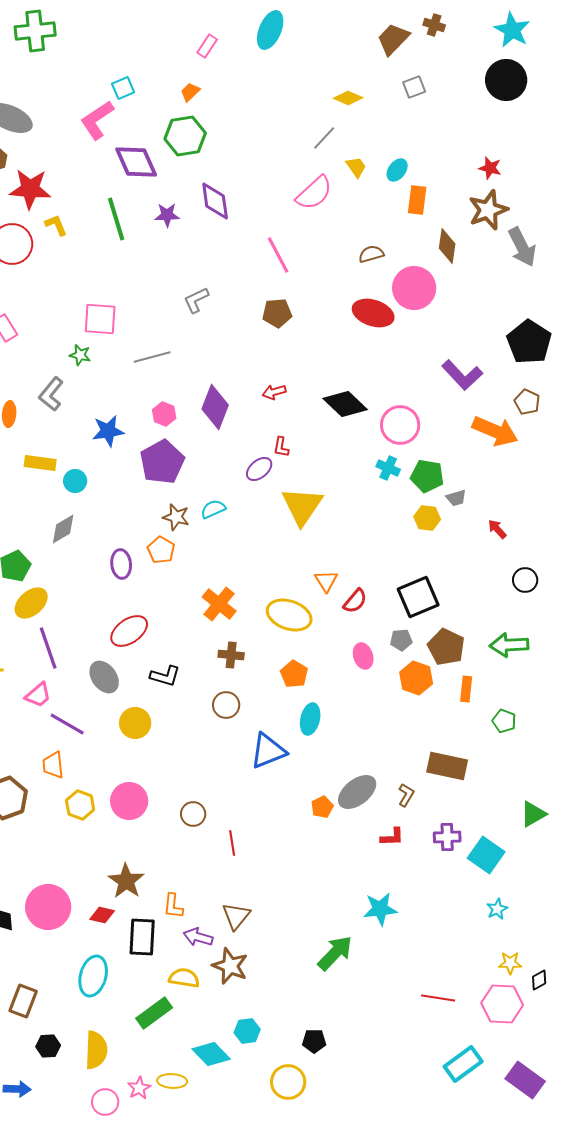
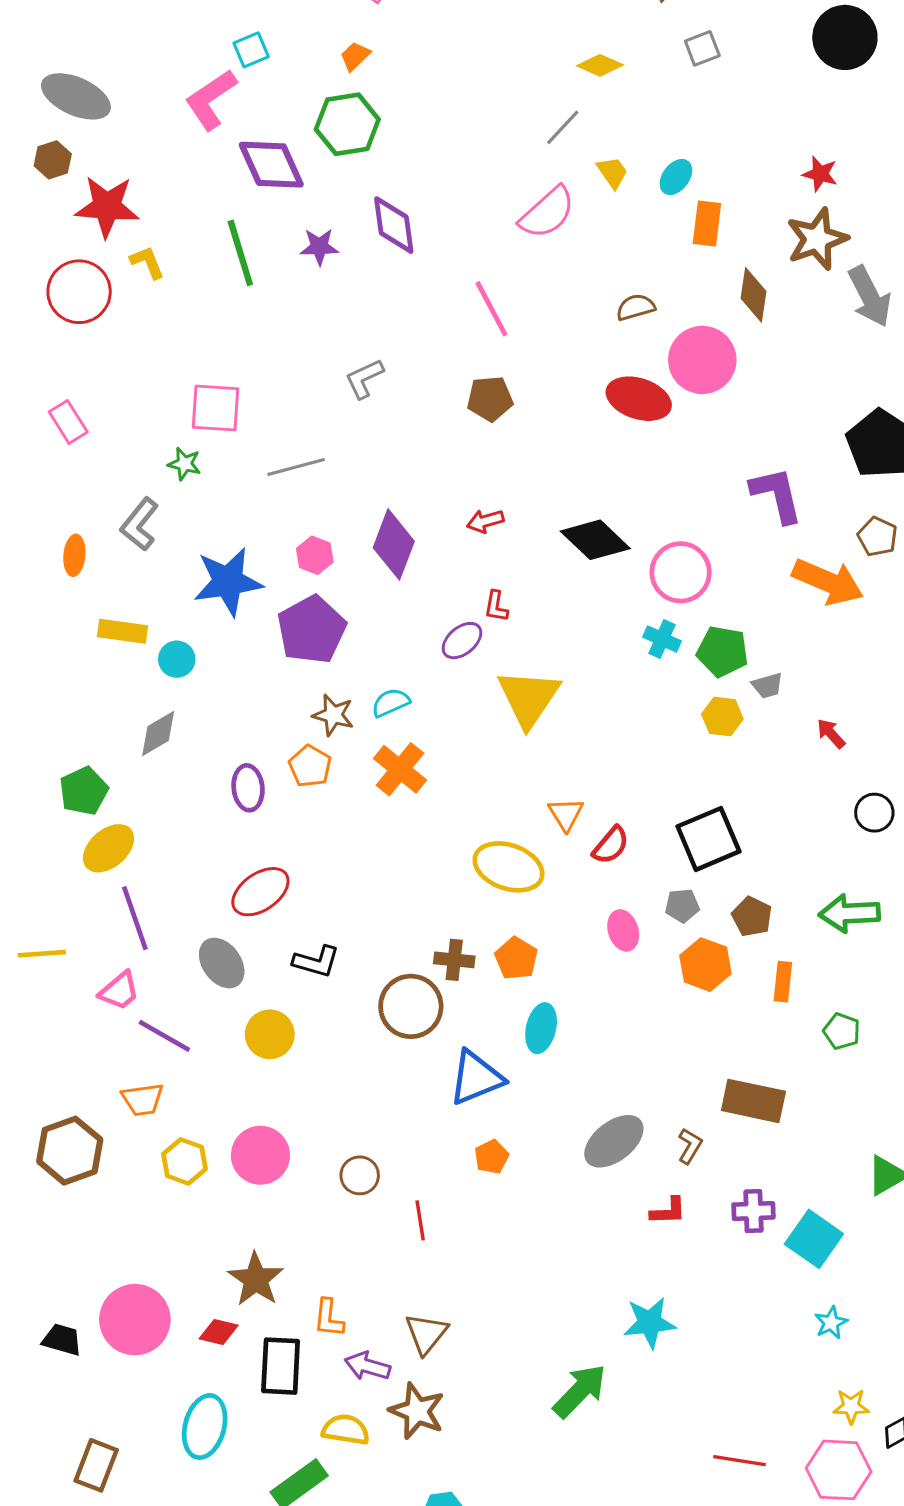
purple L-shape: (462, 375) -> (777, 495), turned -150
blue star: (108, 431) -> (228, 582), size x1.4
orange cross: (219, 604) -> (400, 769), moved
brown pentagon: (446, 647) -> (752, 916), size x0.7
brown cross: (231, 655) -> (454, 960), moved
brown circle: (226, 705) -> (411, 1006), size x1.5
orange trapezoid: (53, 765) -> (143, 1099), turned -92
orange pentagon: (322, 807) -> (491, 1157), moved

